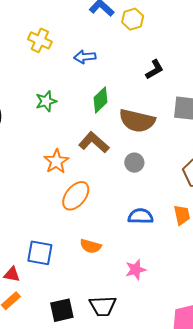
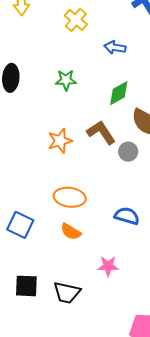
gray circle: (134, 163) -> (128, 152), moved
orange ellipse: (76, 196) -> (70, 197), moved, turned 44

